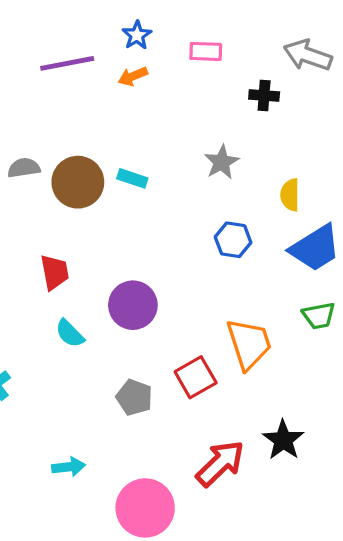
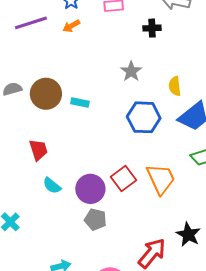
cyan rectangle: (132, 178) -> (80, 102), moved
blue hexagon: (233, 240) -> (144, 117), size x1.5
purple circle: (133, 305) -> (90, 189), moved
red square: (196, 377) -> (124, 179), moved

